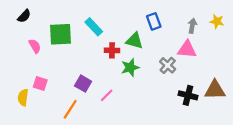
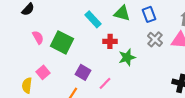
green square: (61, 34) -> (62, 42), moved, turned 30
green triangle: (134, 41) -> (122, 13), moved
gray cross: (168, 65) -> (155, 39), moved
pink square: (40, 84) -> (43, 72), turned 32

